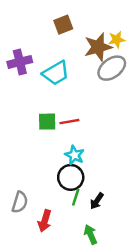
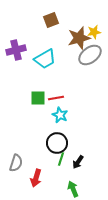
cyan star: (74, 155) -> (60, 115), moved

